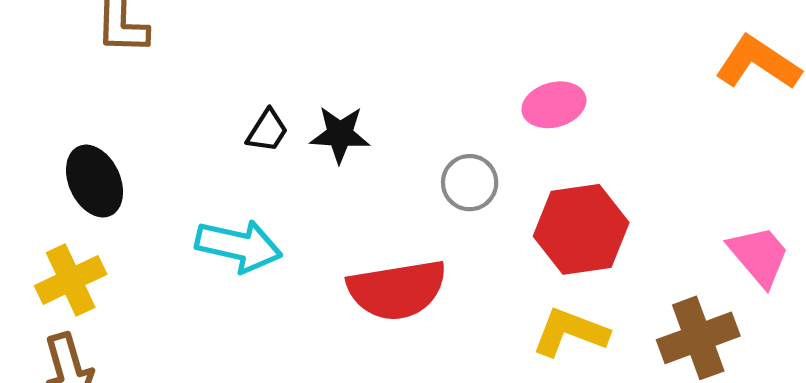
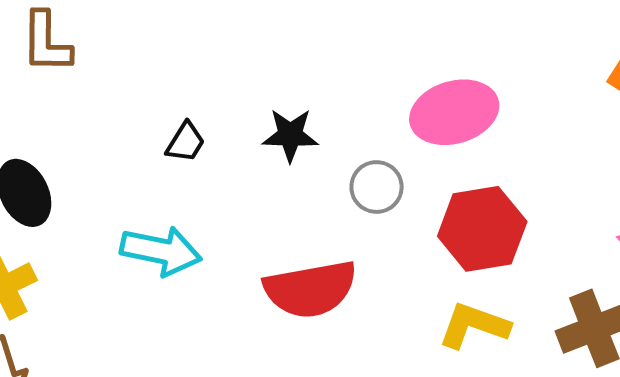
pink ellipse: (554, 105) -> (454, 112), size x1.5
black star: (340, 134) -> (290, 135), moved

